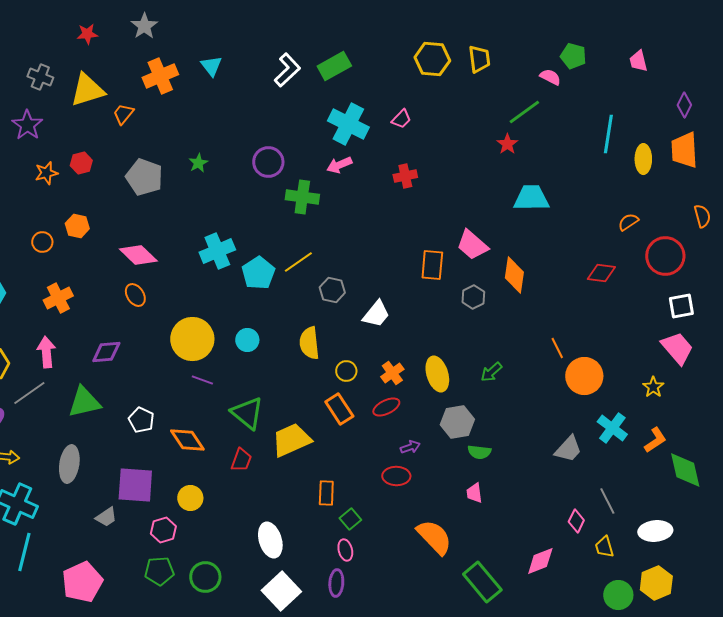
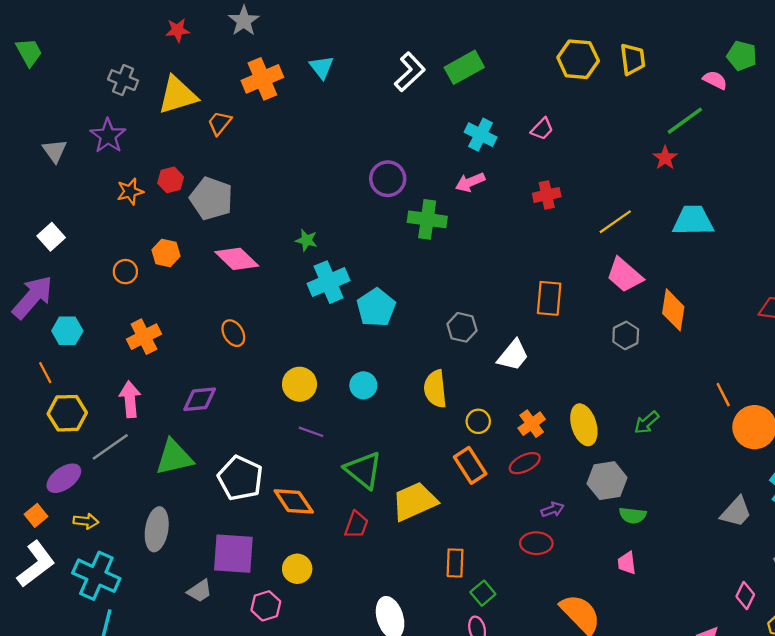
cyan cross: (348, 124) -> (481, 135), size x0.7
green star: (198, 163) -> (306, 240), moved, turned -30
gray pentagon: (144, 177) -> (211, 198), moved
pink diamond: (138, 255) -> (237, 259), moved
yellow line: (298, 262) -> (615, 222), moved
orange rectangle: (432, 265) -> (549, 298), moved
yellow circle: (192, 339) -> (299, 384), size x0.7
white pentagon: (141, 420) -> (240, 478), size x1.5

